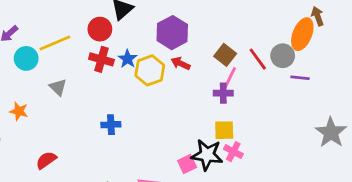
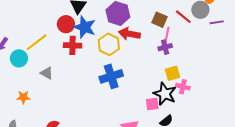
blue star: (128, 59) -> (85, 27), moved, size x1.6
red arrow: (181, 63) -> (129, 34), size x1.5
blue cross: (111, 125) -> (111, 76), moved, size x1.6
black star: (207, 155) -> (165, 94), turned 30
pink square: (187, 164) -> (152, 104), turned 32

